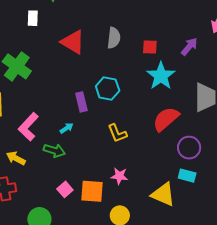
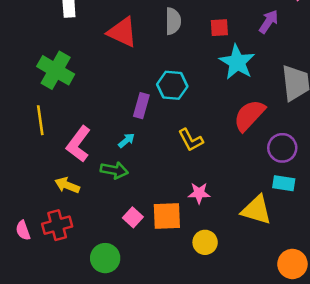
purple rectangle: (81, 102) -> (141, 106), turned 36

